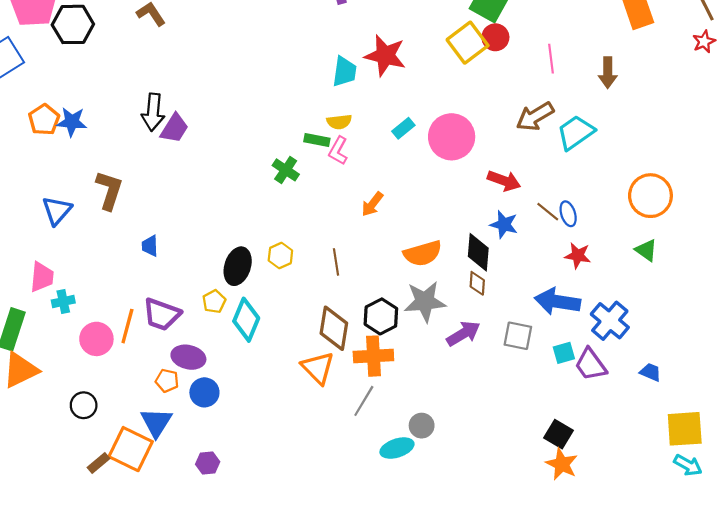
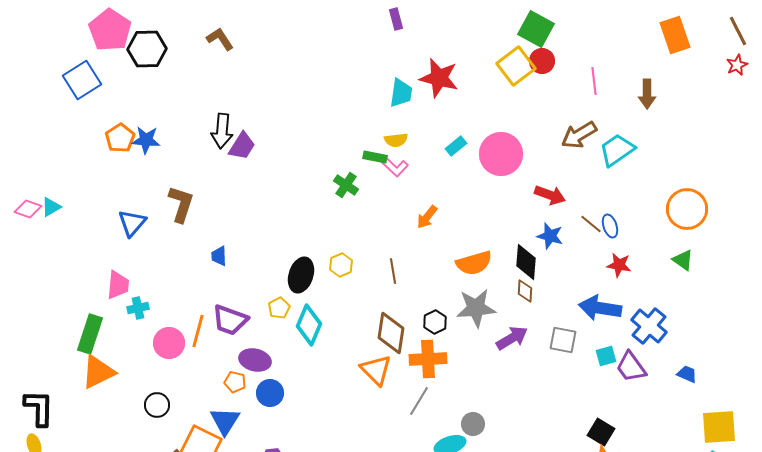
pink L-shape: (338, 151) -> (395, 167), turned -76
black hexagon: (381, 316) -> (435, 322), size x0.7

